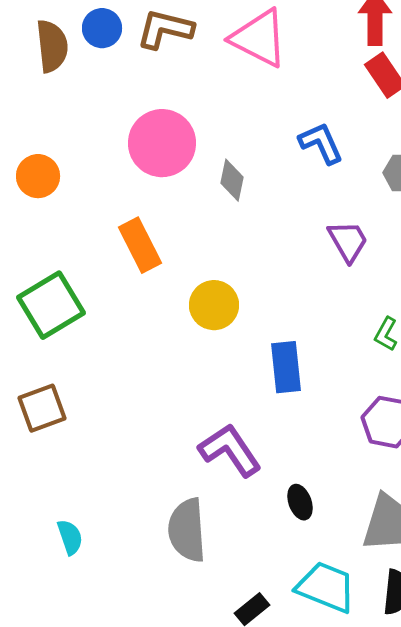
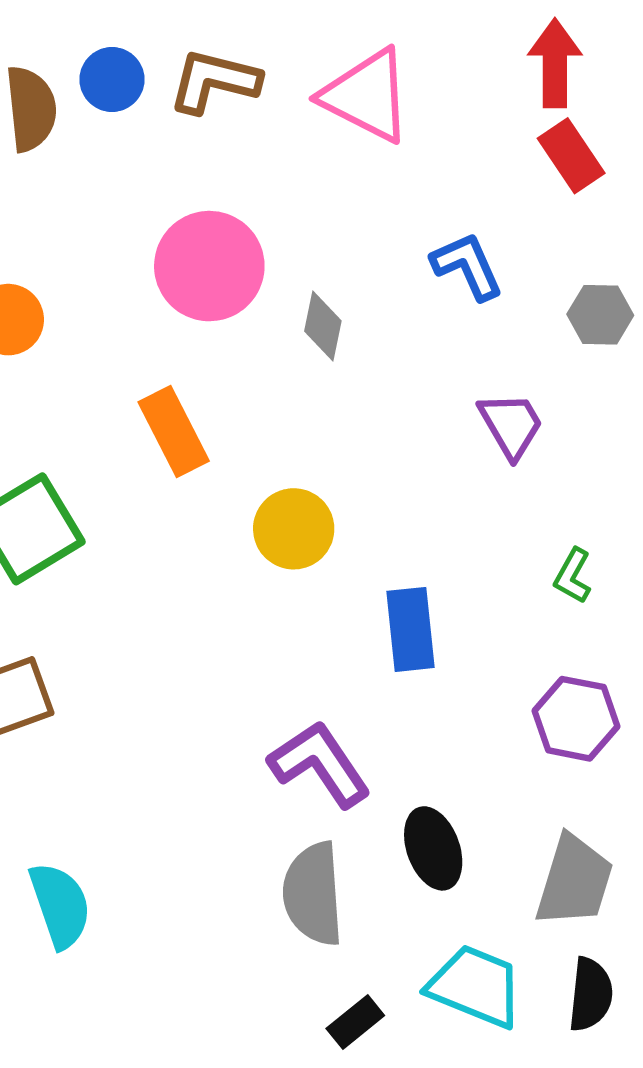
black ellipse: (300, 502) -> (433, 848), size x1.4
gray semicircle: (187, 530) -> (313, 894), moved
cyan semicircle: (70, 537) -> (60, 905), size x1.5

